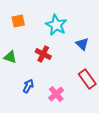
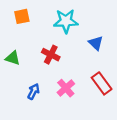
cyan star: (56, 25) -> (66, 21), turned -30
pink cross: (56, 94) -> (66, 88), moved

